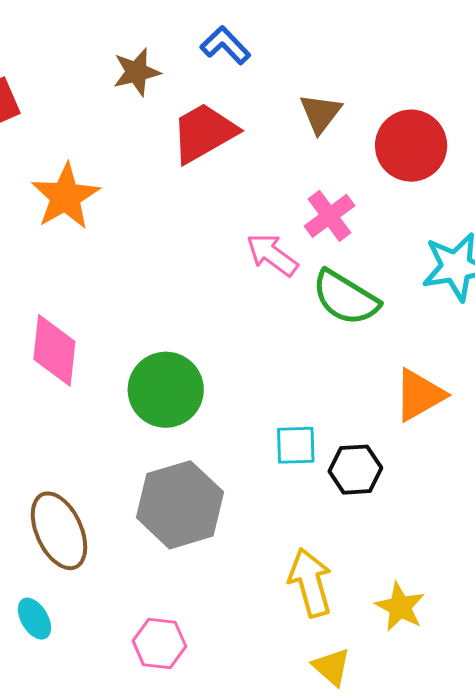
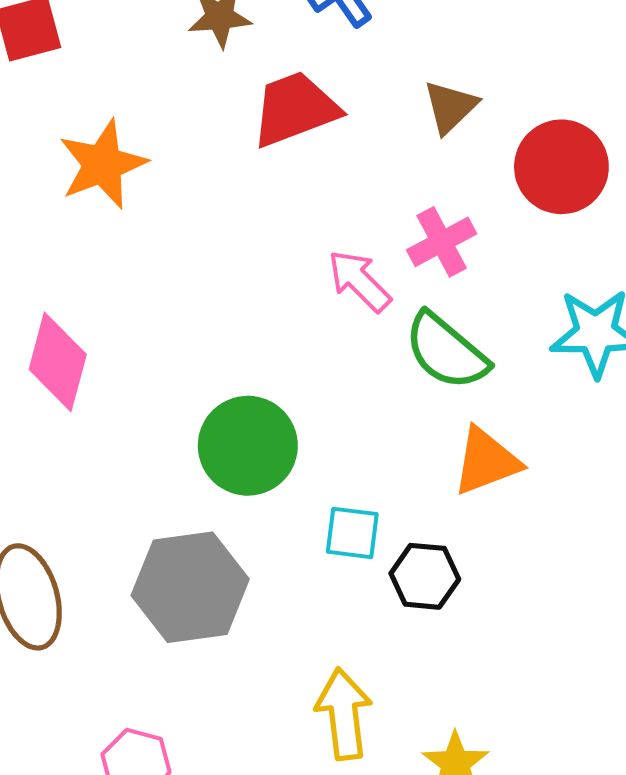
green circle: (166, 390) -> (248, 446), moved
orange triangle: (419, 395) -> (486, 461), moved

